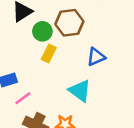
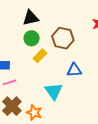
green circle: (42, 31) -> (32, 38), moved

